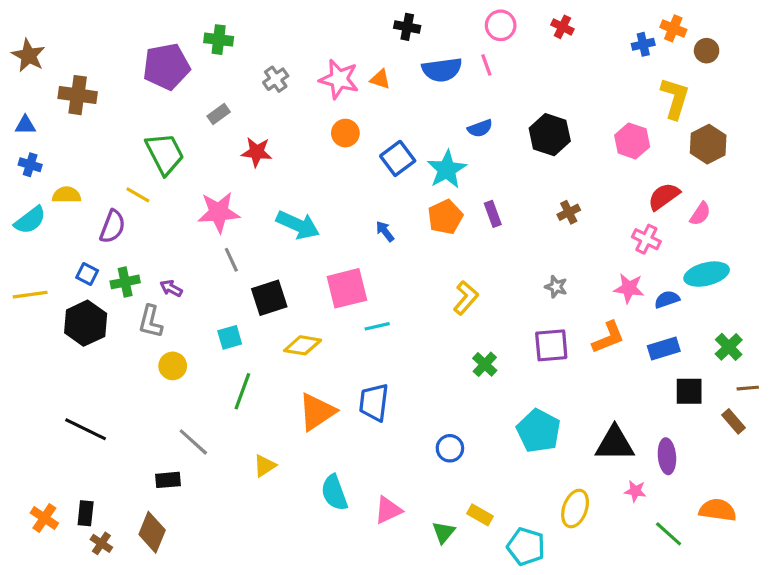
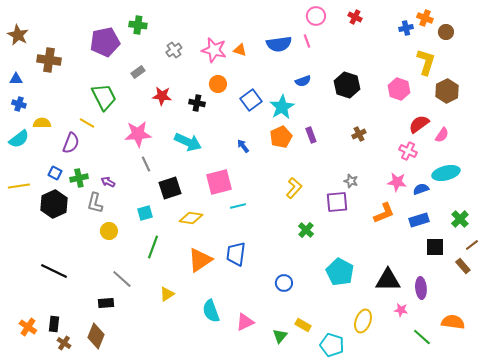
black cross: (407, 27) -> (197, 103), moved
purple square: (551, 345) -> (337, 202), moved
brown line: (748, 388) -> (472, 245), turned -32

